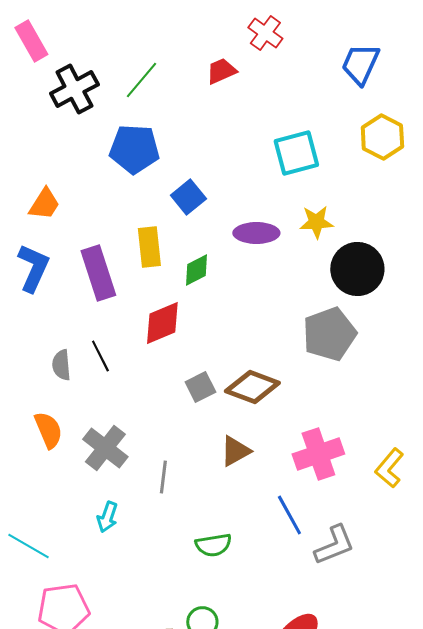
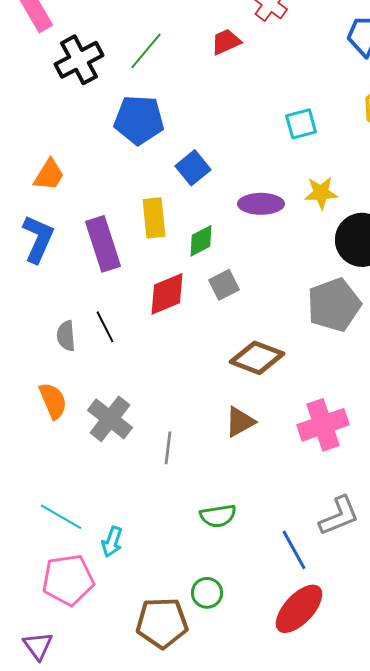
cyan square: (296, 153) -> (301, 124), size x0.7
gray square: (200, 387) -> (224, 285), moved
blue line: (289, 515) -> (294, 550), moved
cyan arrow: (107, 517) -> (112, 542), moved
cyan line: (28, 546) -> (61, 517), moved

